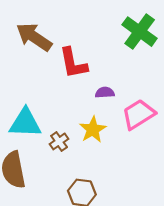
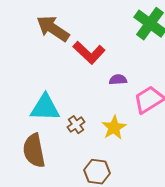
red L-shape: (73, 63) -> (89, 53), turned -36
yellow star: (93, 130) -> (114, 128), moved

